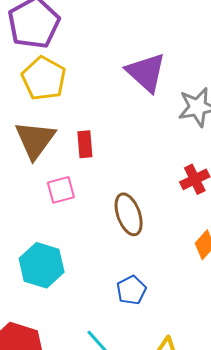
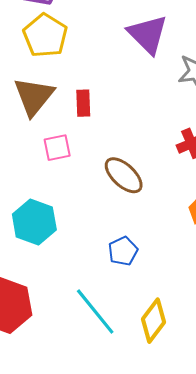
brown ellipse: (129, 214) -> (124, 175), turned -30

